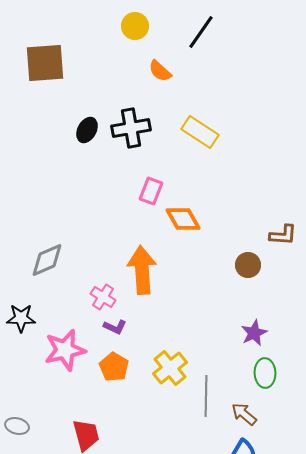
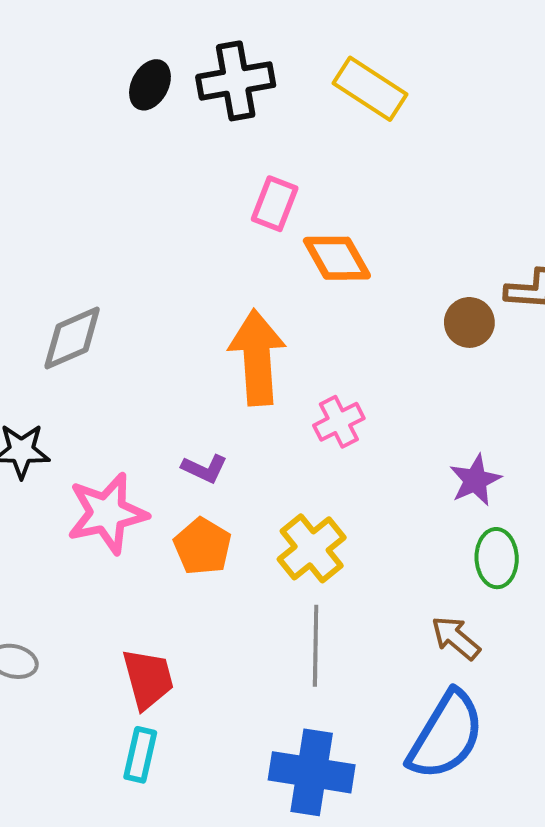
brown circle: (248, 265) -> (469, 322), moved
pink cross: (103, 297) -> (339, 422), moved, turned 30
gray line: (206, 396) -> (316, 646), moved

